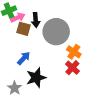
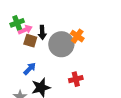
orange cross: (74, 52) -> (77, 36), moved
red cross: (72, 68) -> (76, 79), turned 32

